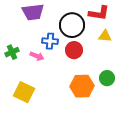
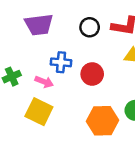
black circle: (72, 25) -> (90, 27), moved, size x0.6
yellow square: (24, 92) -> (39, 112), moved

